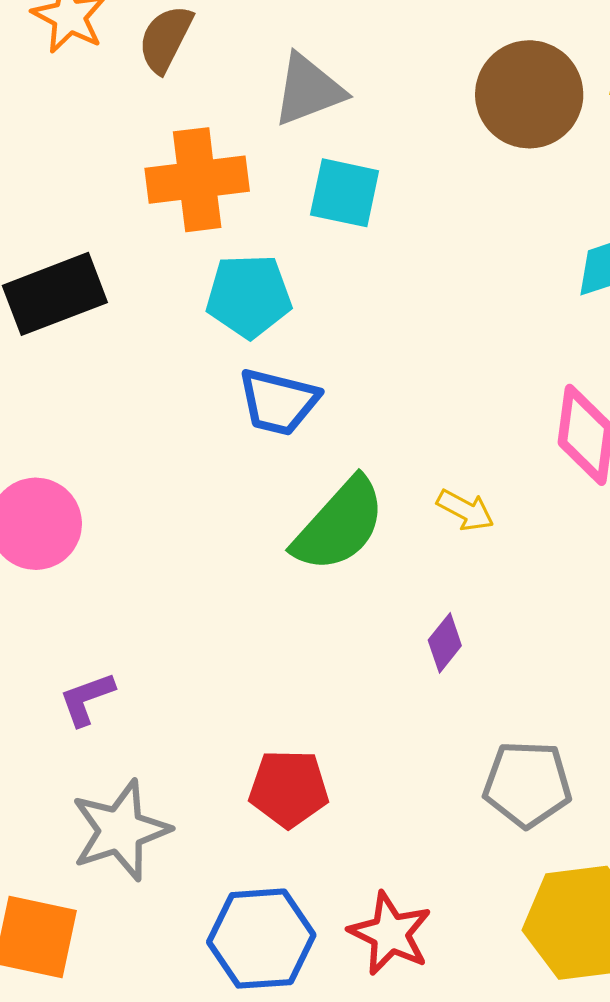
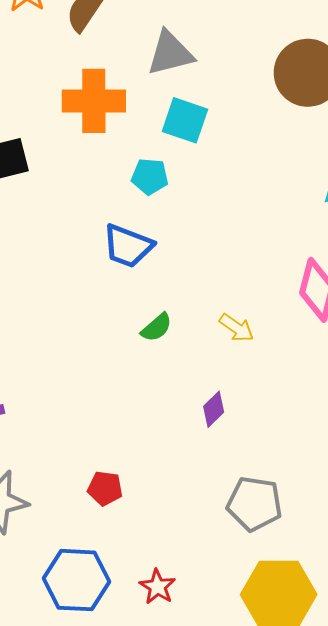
cyan pentagon: (249, 296) -> (150, 177), moved, size x0.7
green semicircle: (339, 525) -> (157, 327), size x0.5
red pentagon: (289, 789) -> (105, 488), size x0.7
red star: (390, 934) -> (157, 587), size x0.7

